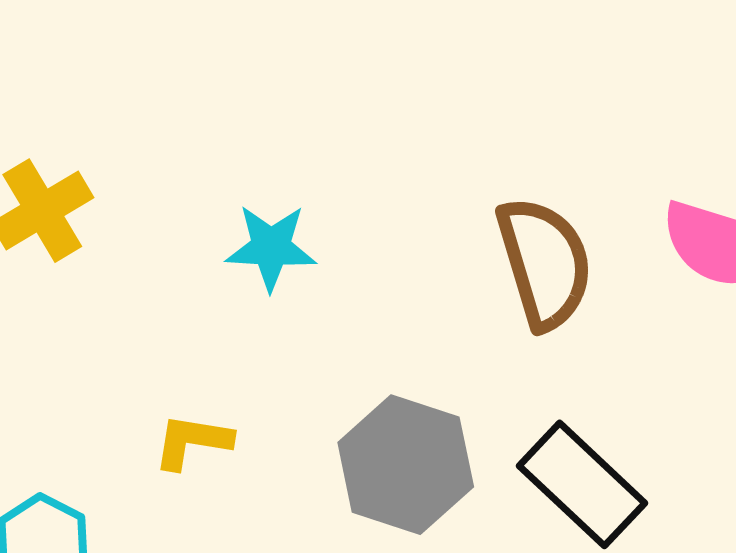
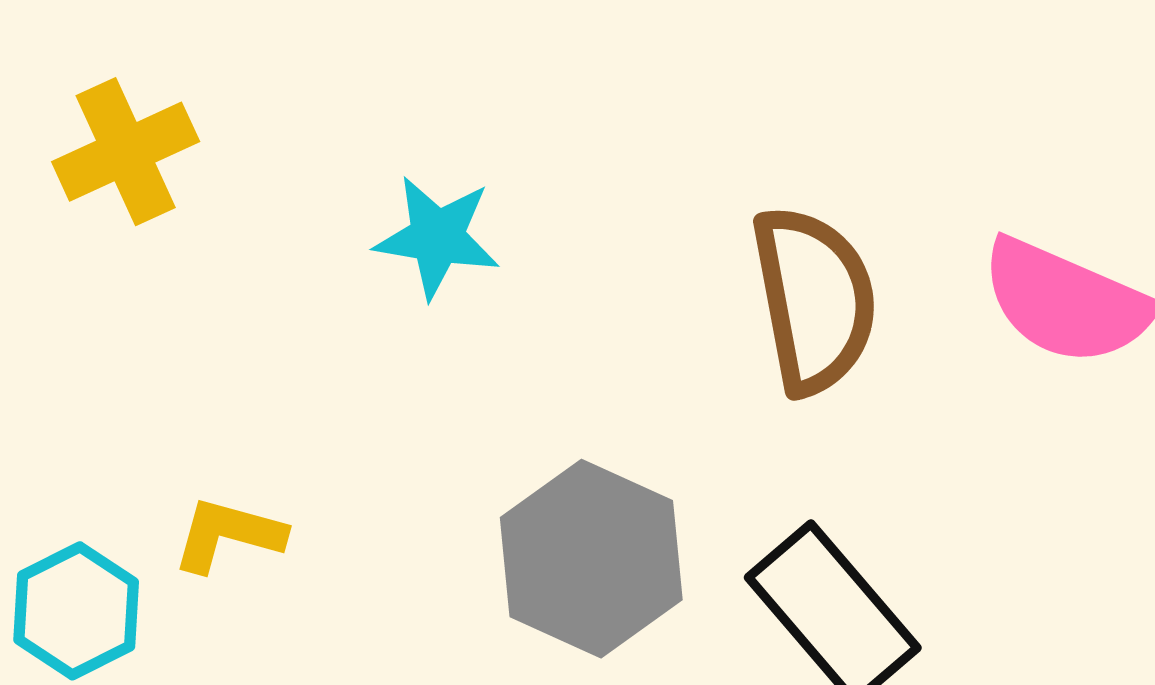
yellow L-shape: (192, 441) -> (228, 535), moved

